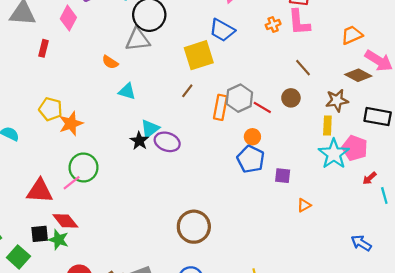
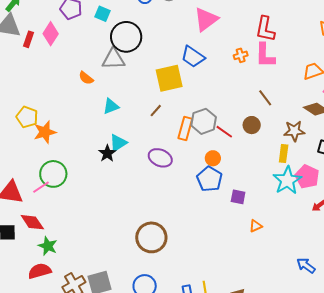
red rectangle: (43, 48) -> (29, 39), moved
cyan triangle: (127, 91) -> (111, 106), moved, turned -42
purple ellipse: (167, 142) -> (160, 158), moved
green star: (58, 240) -> (48, 246), moved

